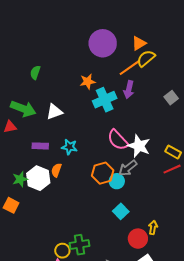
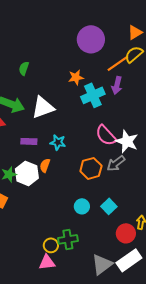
orange triangle: (139, 43) -> (135, 32), moved
white triangle: (54, 112) -> (43, 107), size x1.4
cyan circle: (117, 181) -> (82, 206), moved

